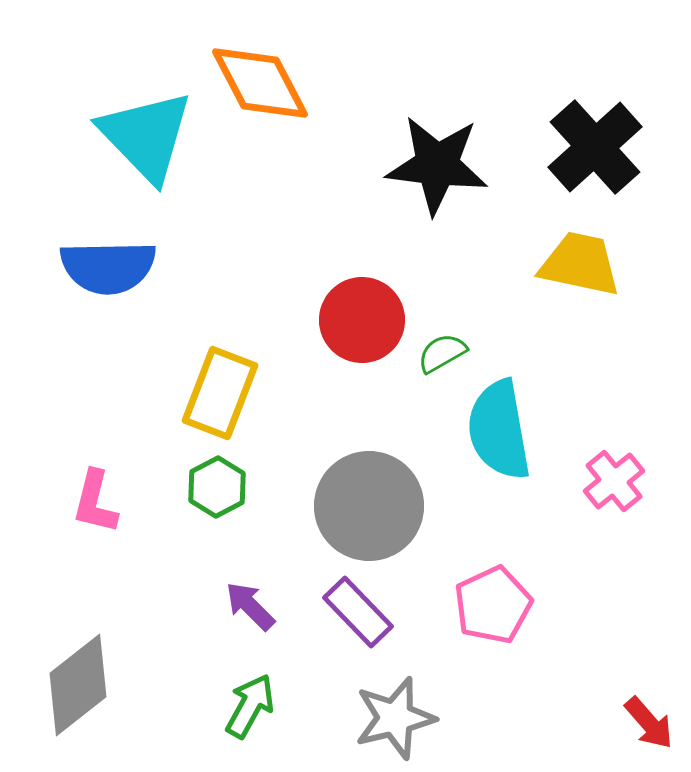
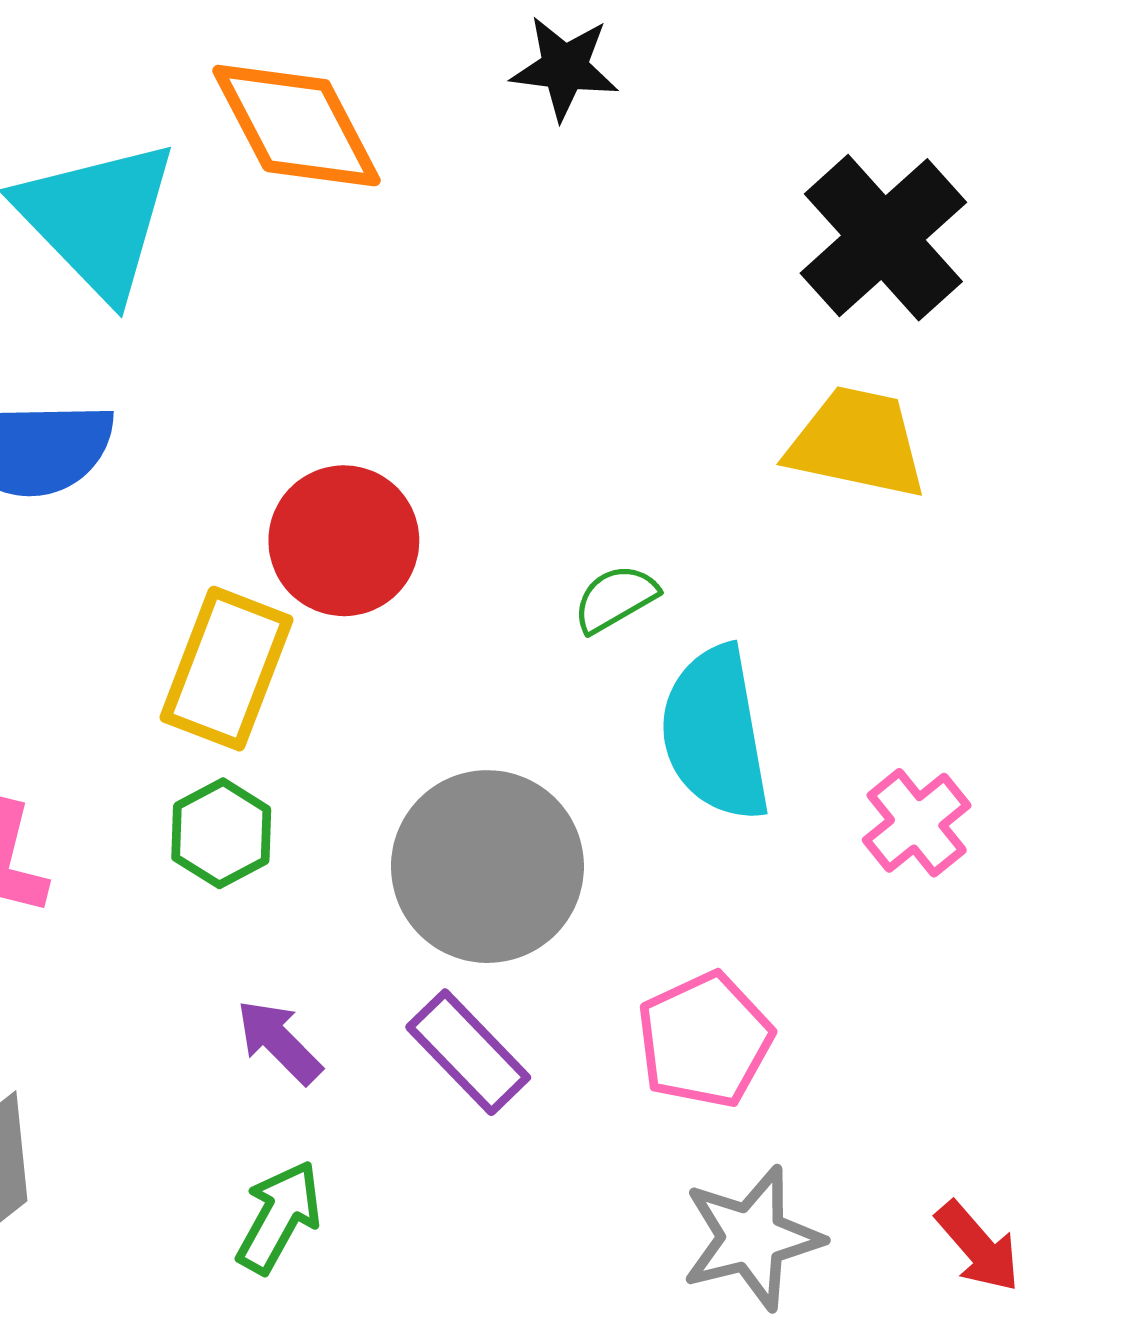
black star: (437, 165) -> (565, 68), moved, size x0.6
red circle: (362, 320) -> (344, 541), moved
gray star: (395, 718) -> (752, 1238), moved

